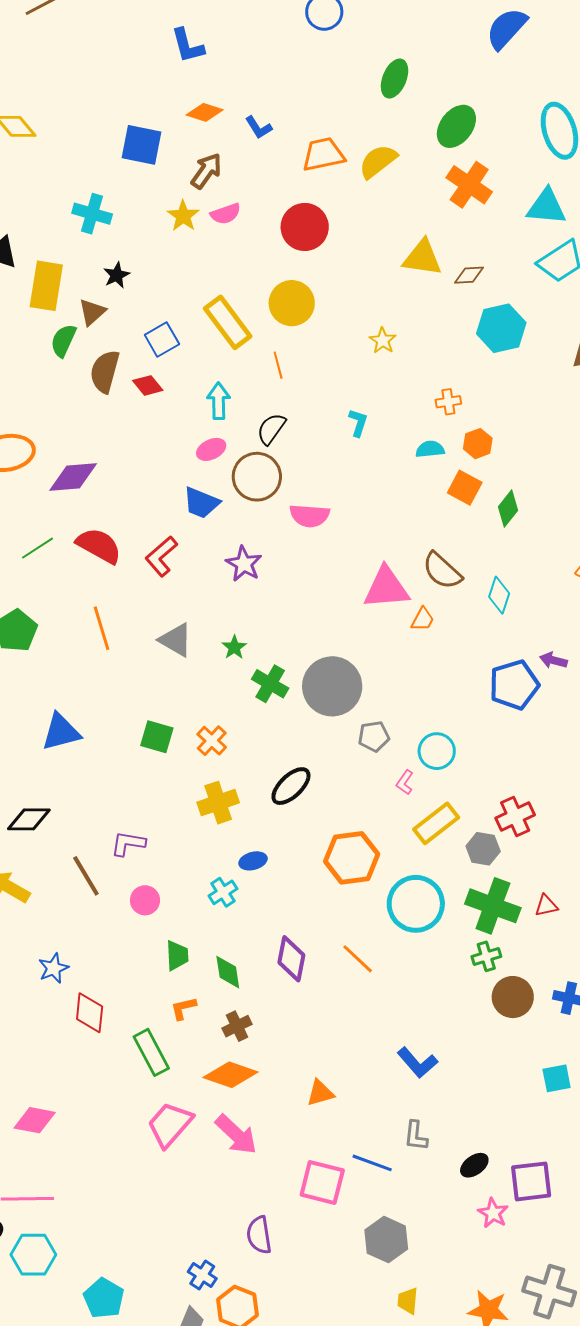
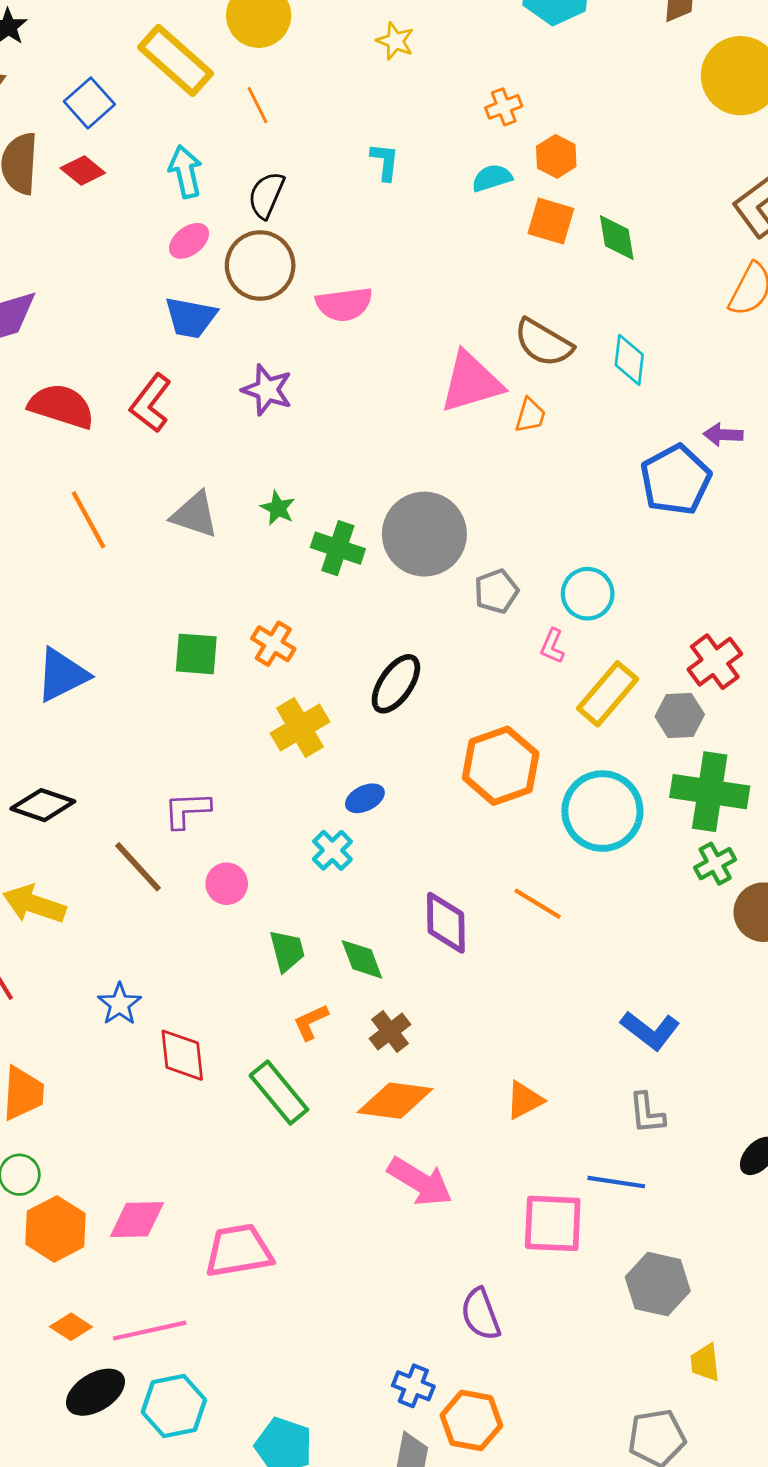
green diamond: (508, 509) -> (617, 238), turned -36
black diamond: (29, 819) -> (43, 805), turned 30
pink trapezoid: (170, 1124) -> (239, 1251), moved, turned 51
gray L-shape: (416, 1136) -> (647, 1113), moved

